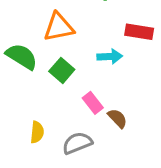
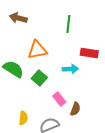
brown semicircle: (117, 118) -> (75, 109), turned 64

